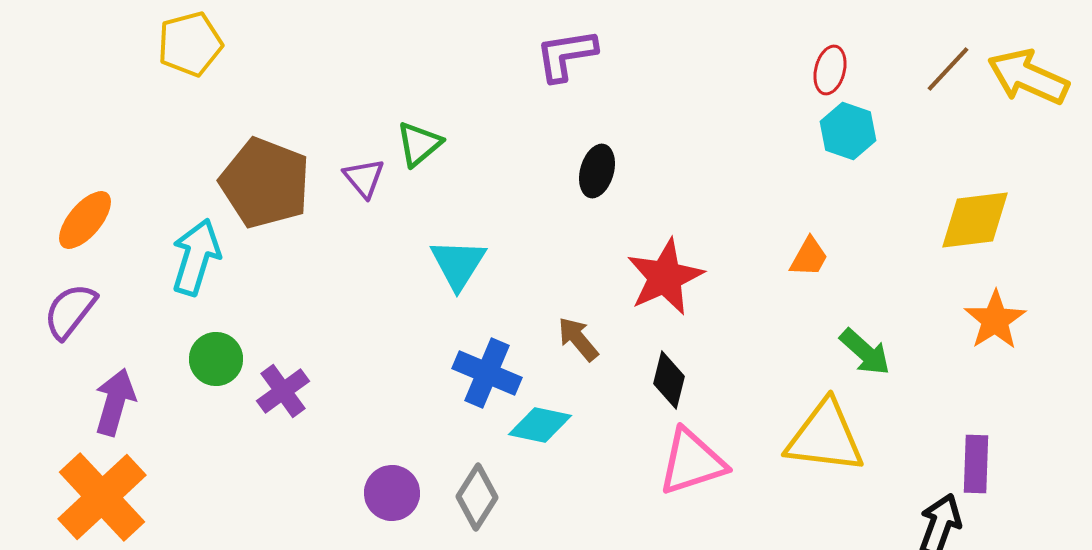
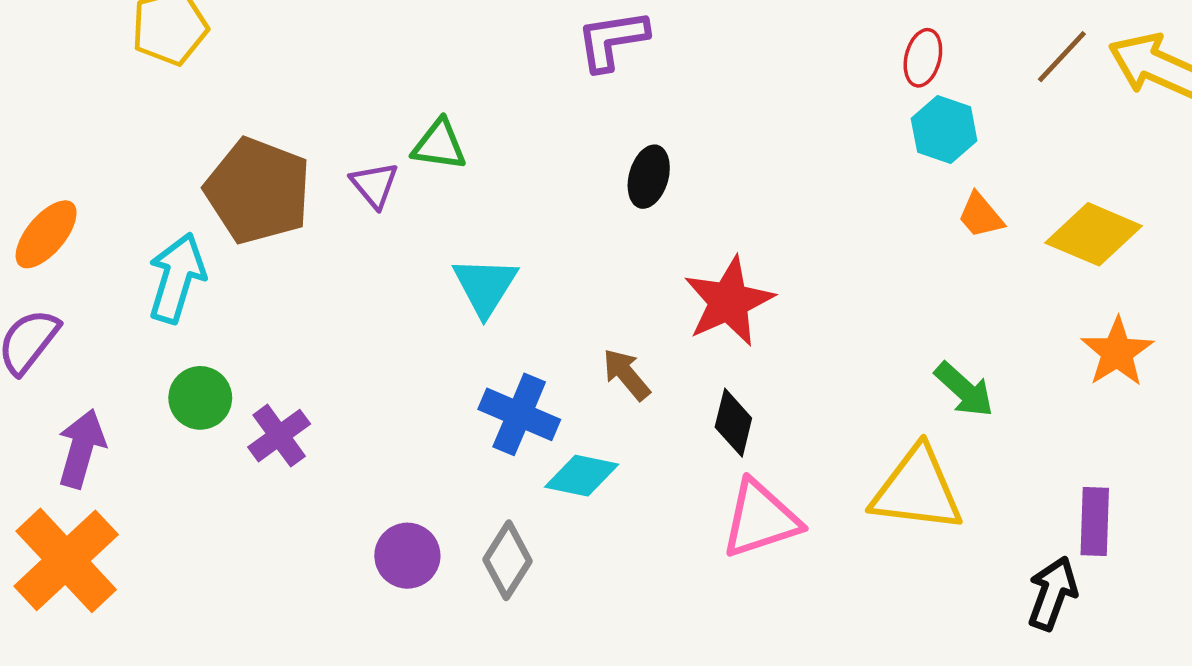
green triangle: (419, 144) -> (439, 145), turned 48
yellow diamond: (975, 220) -> (1094, 234), turned 30
orange trapezoid: (809, 257) -> (981, 215), moved, turned 111

